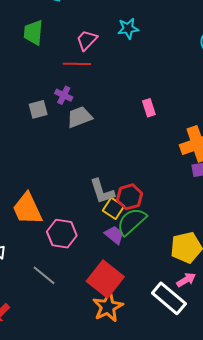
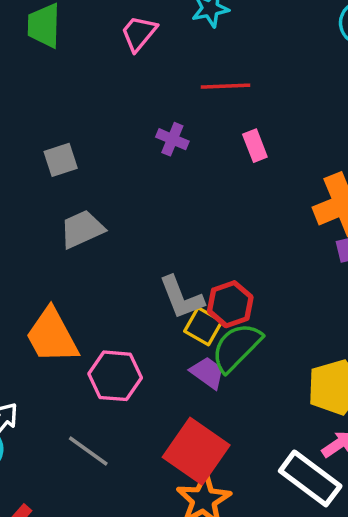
red line: (77, 64) -> (225, 86), moved
purple cross: (64, 95) -> (172, 139), moved
gray trapezoid: (80, 117) -> (82, 229), moved

